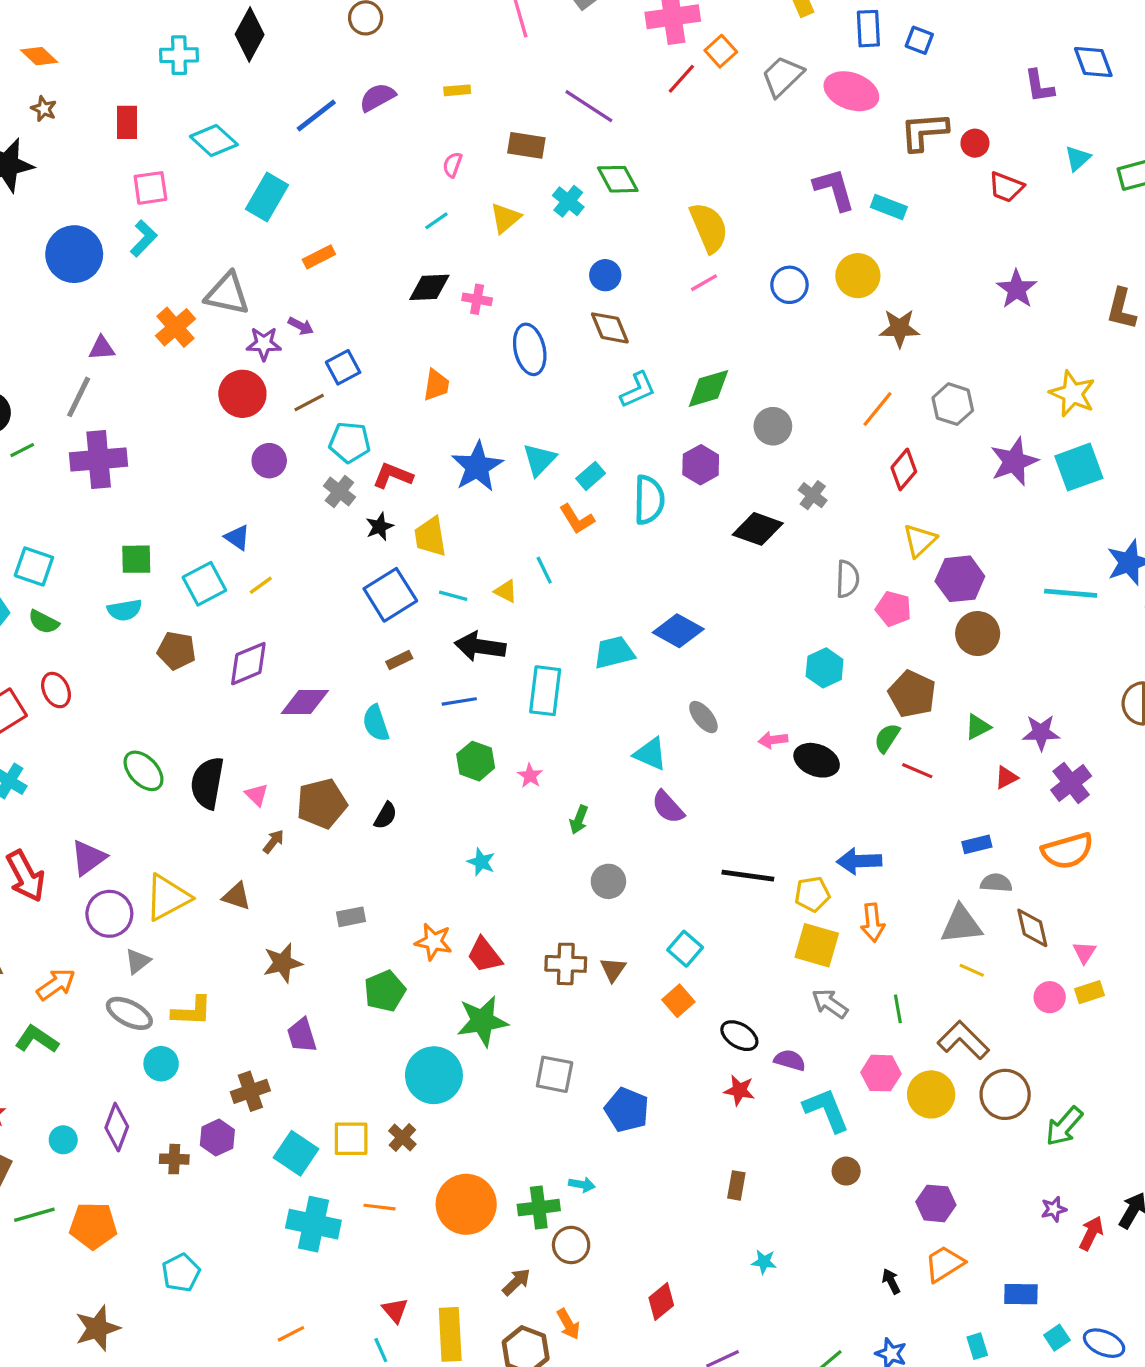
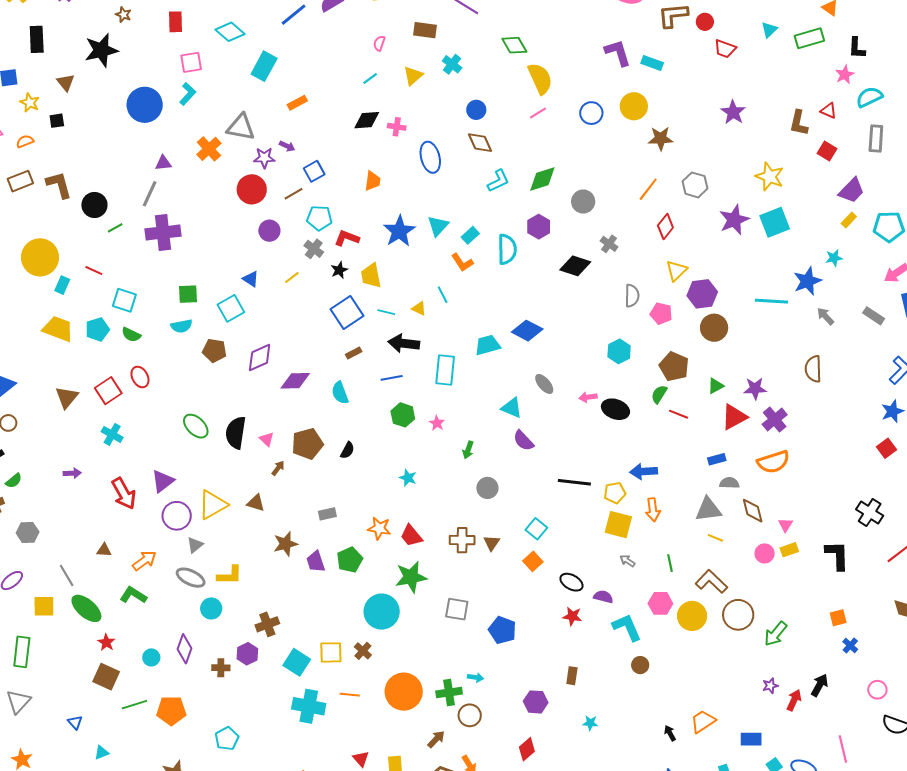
green diamond: (618, 179) -> (514, 45), moved
yellow line: (261, 585) -> (292, 277), moved
red triangle: (1006, 777) -> (734, 417), size x1.8
gray arrow: (830, 1004) -> (627, 561), size x0.7
purple trapezoid: (302, 1035) -> (316, 562), moved
purple hexagon: (936, 1203) -> (536, 702), moved

